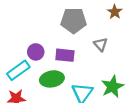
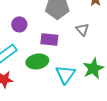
purple circle: (36, 52) -> (19, 24), moved

